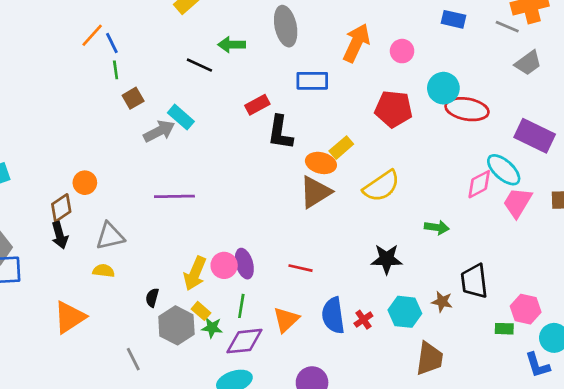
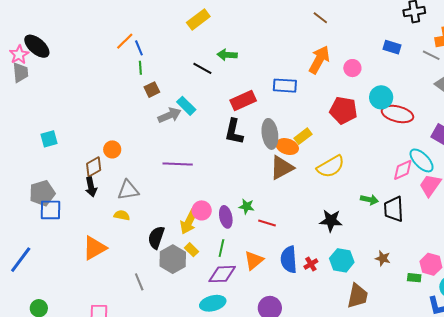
gray ellipse: (286, 26) -> (270, 134), moved
red rectangle: (257, 105) -> (243, 101), size x1.4
black L-shape: (280, 133) -> (234, 132), moved
pink circle: (224, 265) -> (202, 210), moved
black trapezoid: (474, 281) -> (394, 209), moved
black semicircle: (152, 298) -> (156, 238), size x1.6
brown star: (442, 302) -> (383, 258), moved
green star: (212, 328) -> (247, 206), moved

